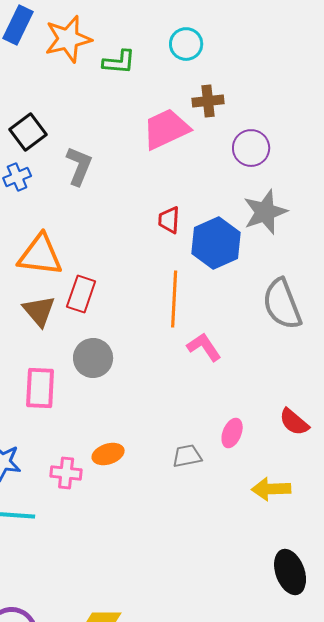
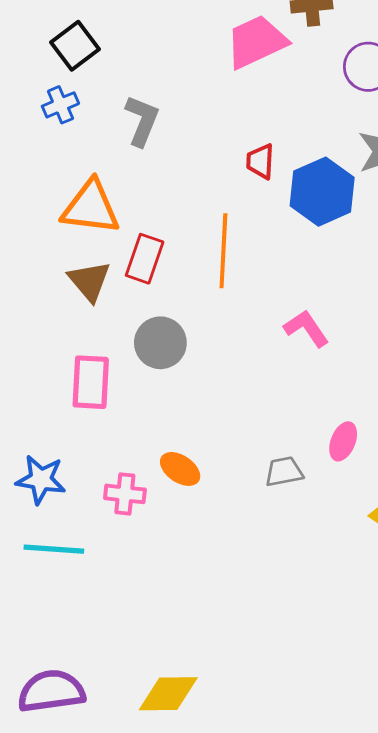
gray L-shape: (79, 166) -> (142, 121), moved
orange line: (174, 299) -> (223, 251), moved
orange ellipse: (108, 454) -> (180, 469), turned 52

